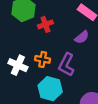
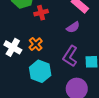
orange cross: (43, 59) -> (36, 44), turned 32
purple L-shape: (66, 65) -> (70, 56), moved

